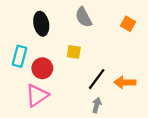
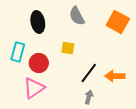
orange square: (128, 24) -> (118, 22), size x1.6

